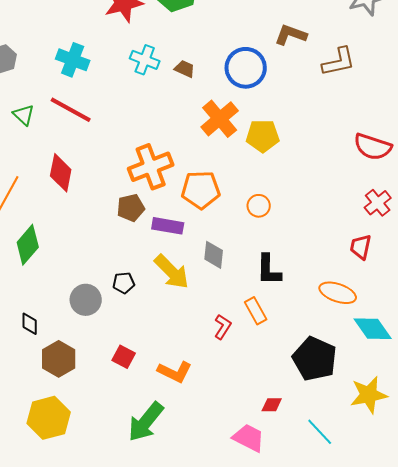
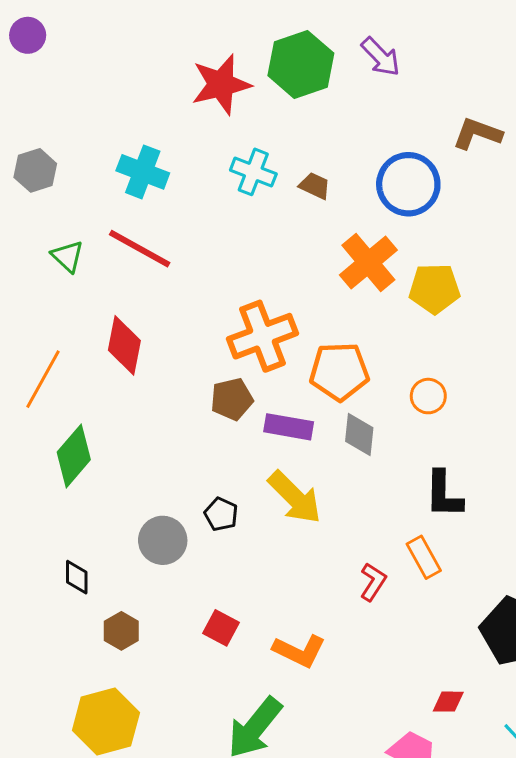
gray diamond: (214, 255) -> (359, 434), moved
black pentagon: (124, 283) -> (221, 514), turned 30
brown hexagon: (59, 359) -> (121, 631), size x0.7

